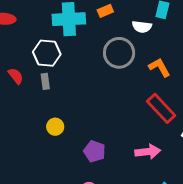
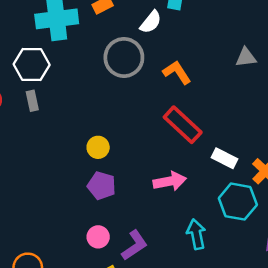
white semicircle: (142, 27) -> (151, 22), turned -54
yellow circle: (55, 127) -> (98, 147), moved

